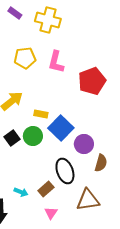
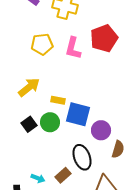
red pentagon: (92, 81) -> (104, 38), moved
blue square: (61, 128) -> (78, 114), turned -30

